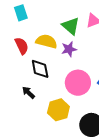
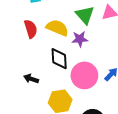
black diamond: (40, 69) -> (59, 59), moved
black arrow: (28, 93) -> (31, 79), turned -32

